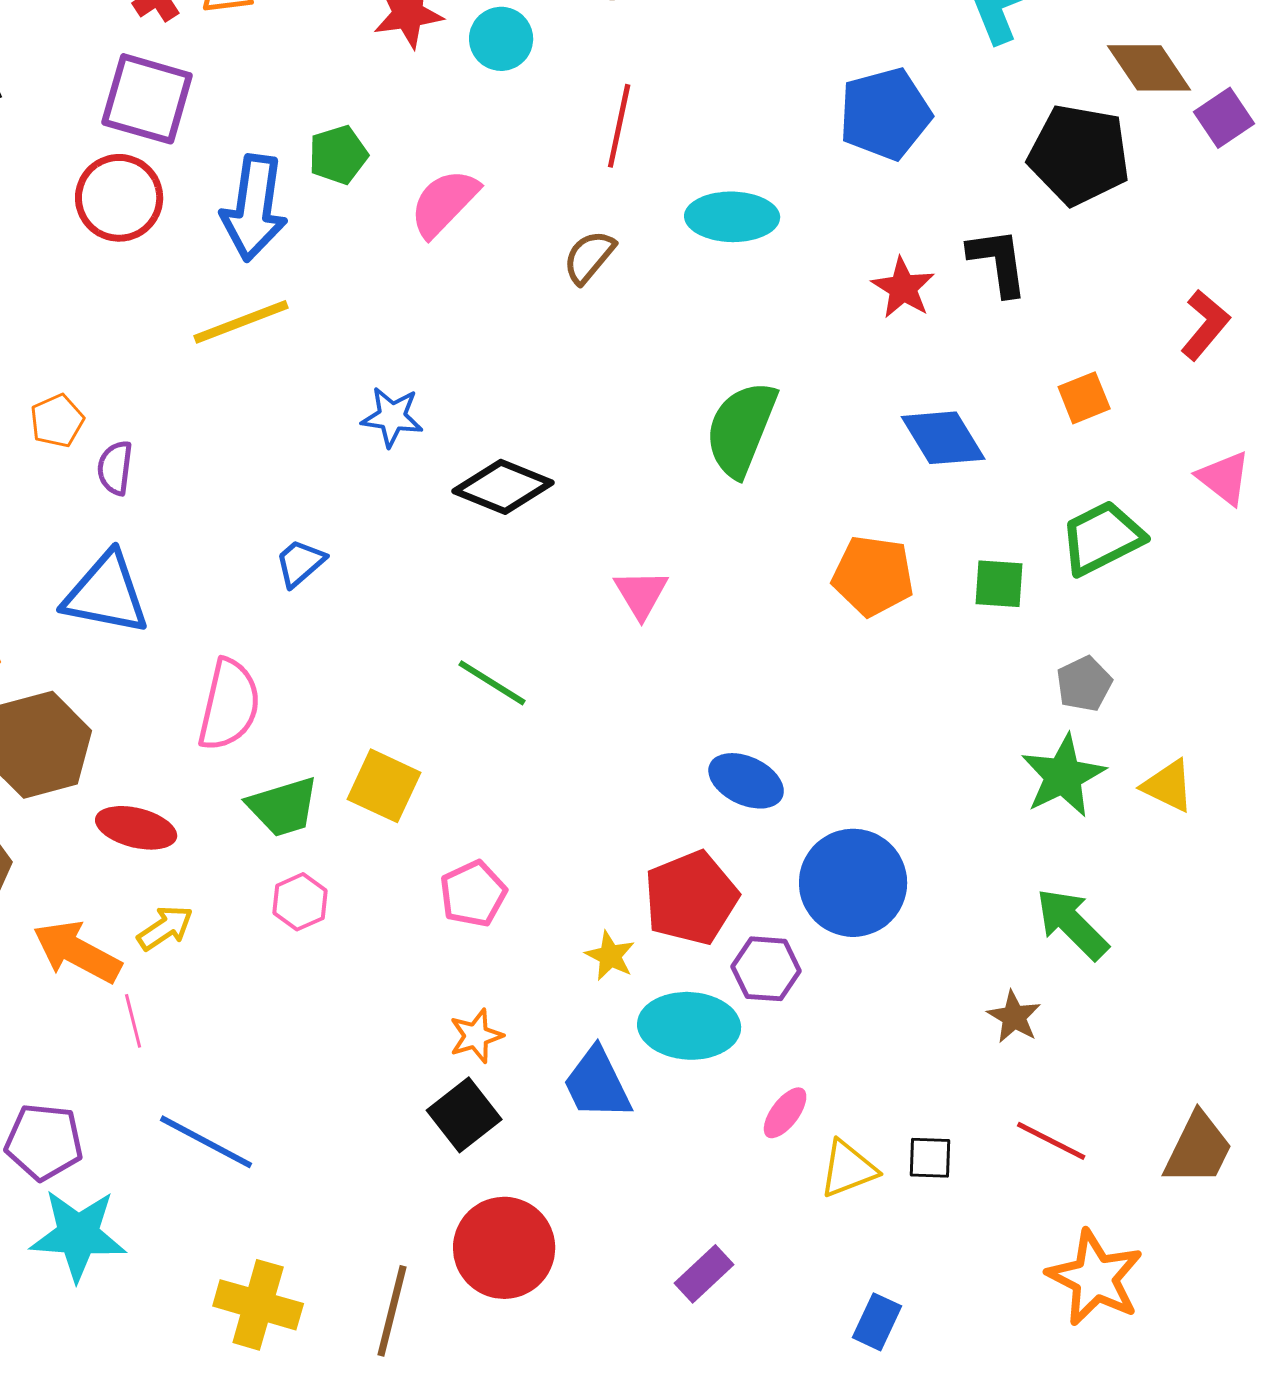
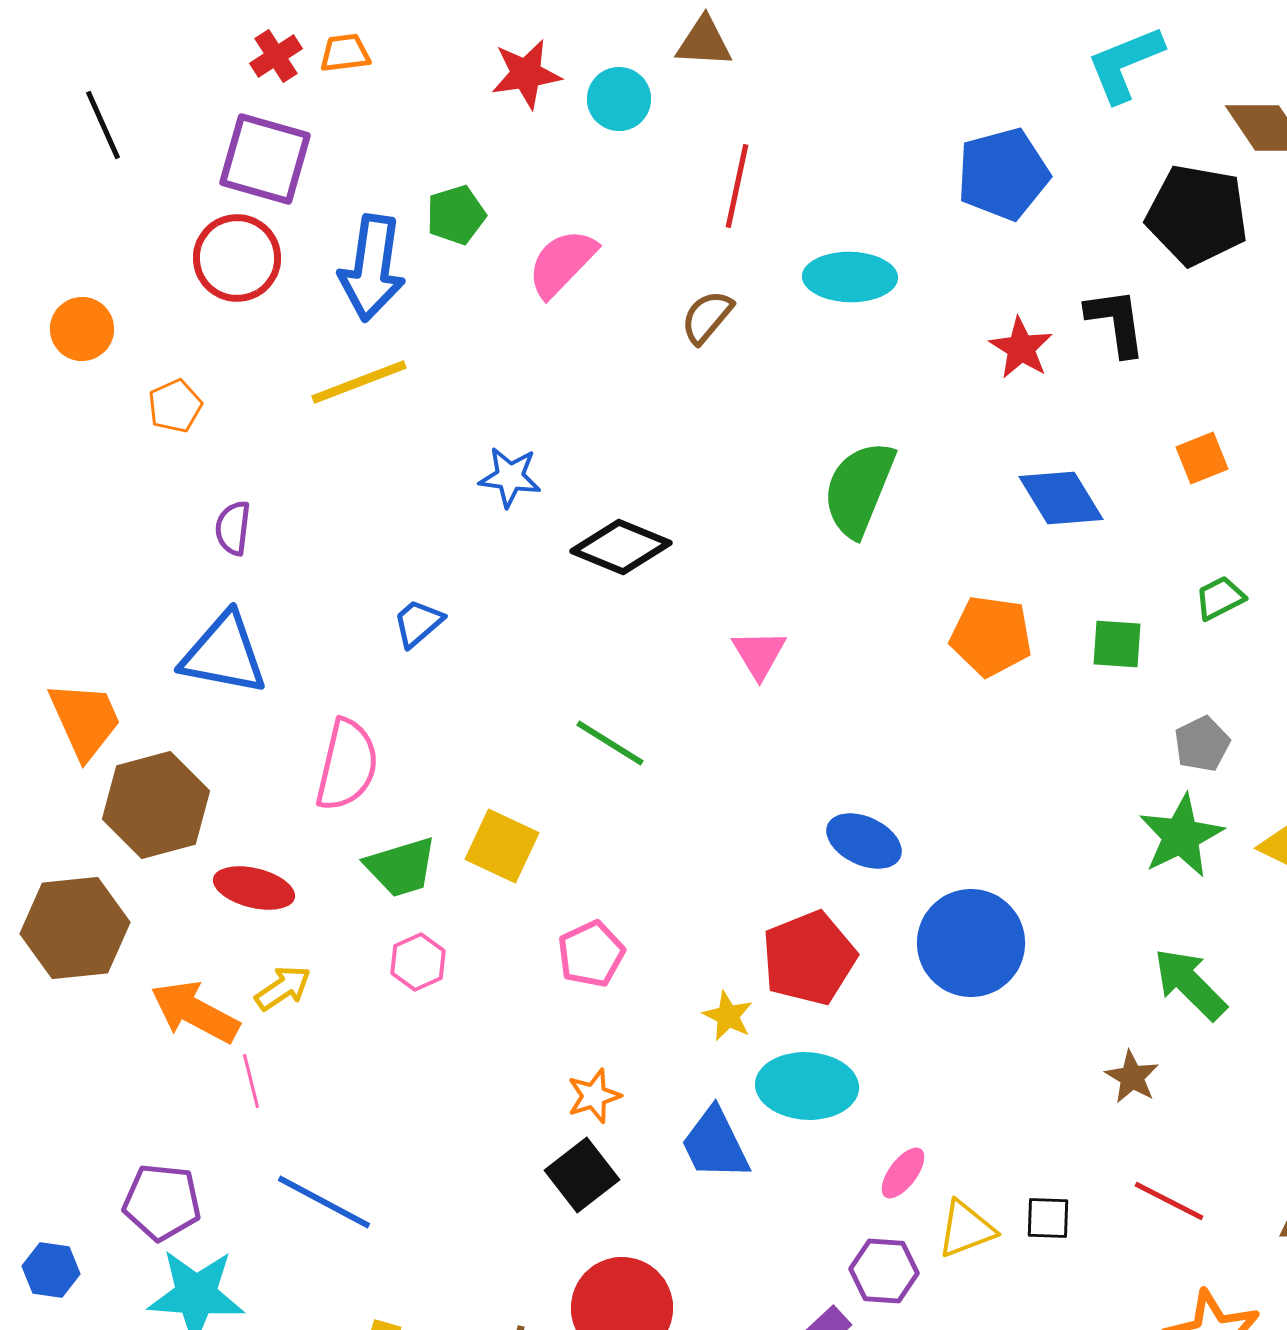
orange pentagon: (57, 421) -> (175, 406), moved
green trapezoid: (1102, 538) -> (1220, 598), size x0.6
purple hexagon: (766, 969) -> (884, 1271), moved

